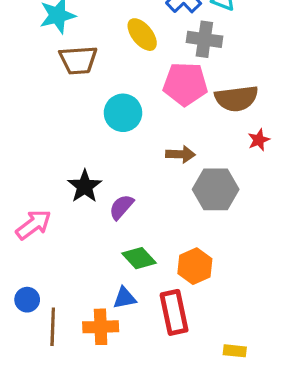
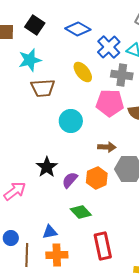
orange hexagon: (195, 266) -> (97, 178), moved
blue triangle: (125, 298) -> (50, 232), moved

